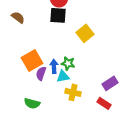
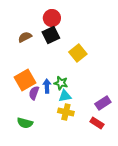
black square: (58, 15) -> (51, 35), turned -30
brown semicircle: (18, 17) -> (25, 37), moved, turned -64
cyan triangle: (63, 76) -> (65, 96), moved

